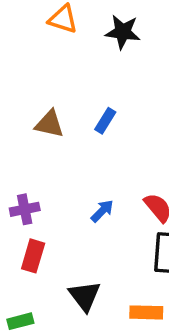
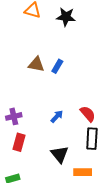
brown triangle: (49, 124) -> (36, 64), moved
black triangle: (85, 296) -> (60, 154), moved

